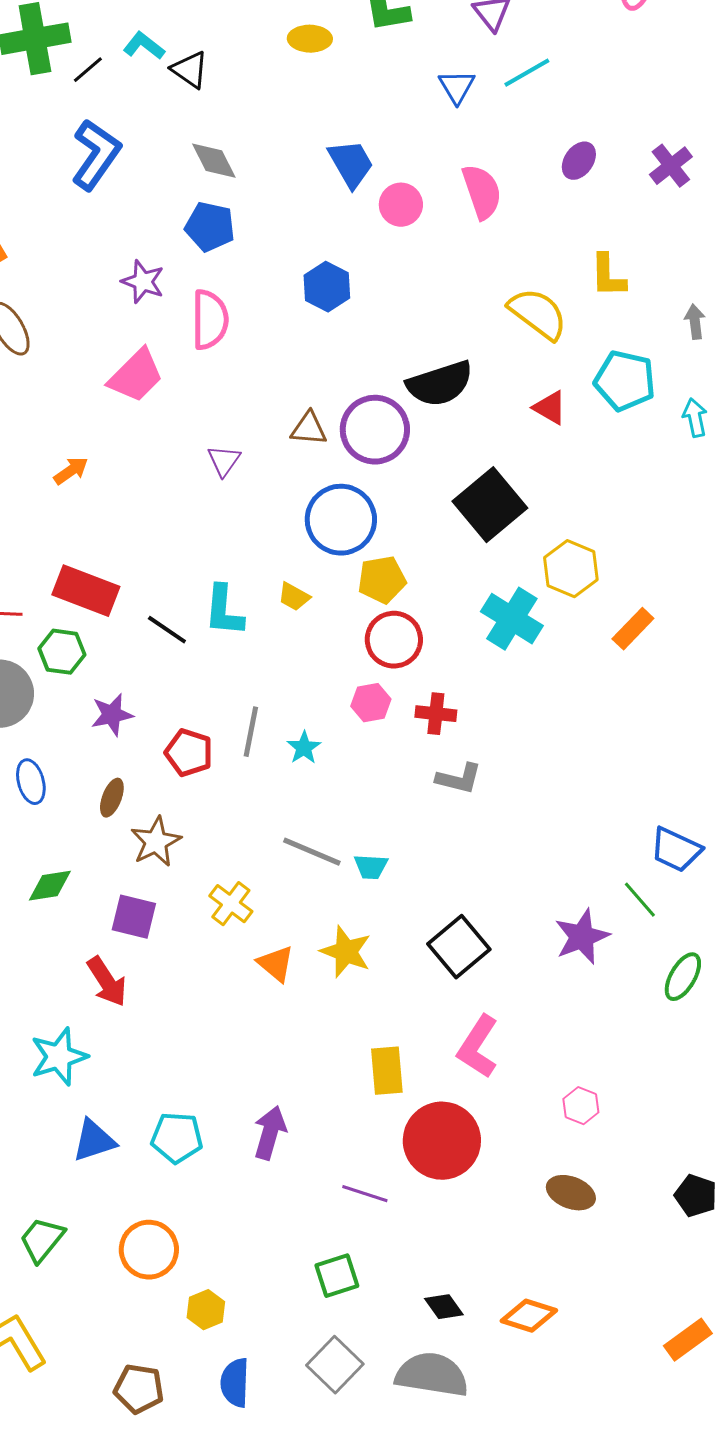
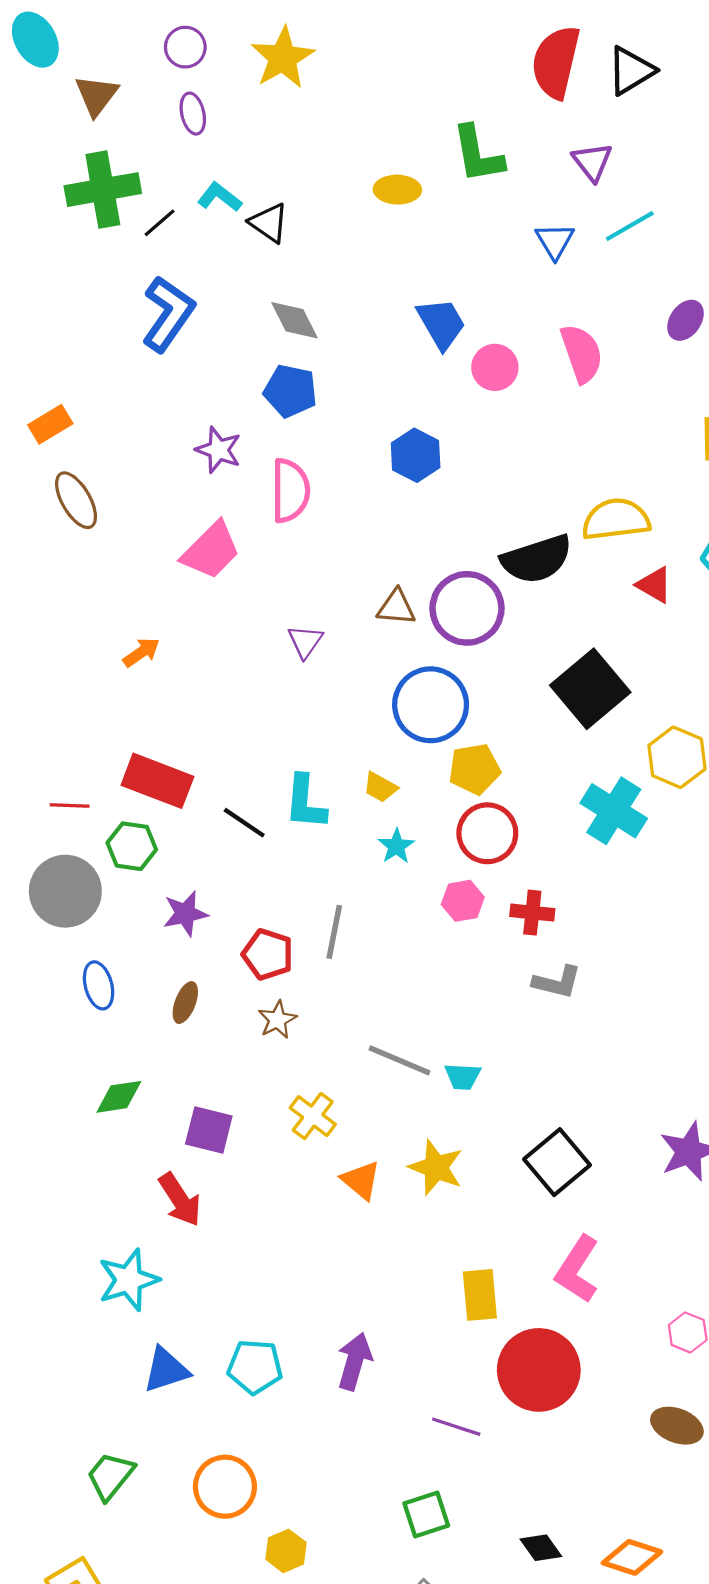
yellow semicircle: (538, 314) -> (616, 519), moved, turned -44
cyan star: (304, 748) -> (396, 846), moved
brown star: (156, 842) -> (277, 1020), moved, size x0.7

